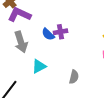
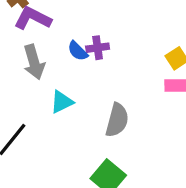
gray semicircle: (74, 77) -> (117, 120), size x1.5

